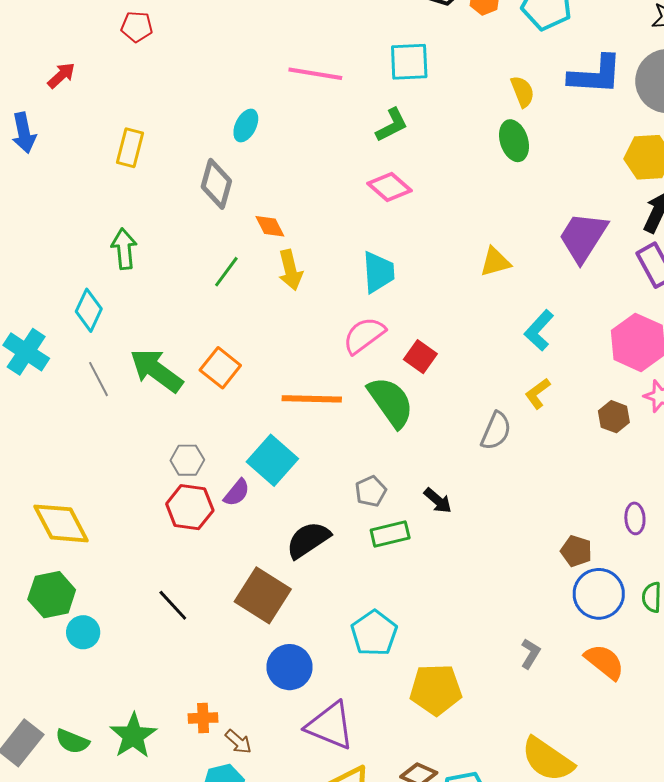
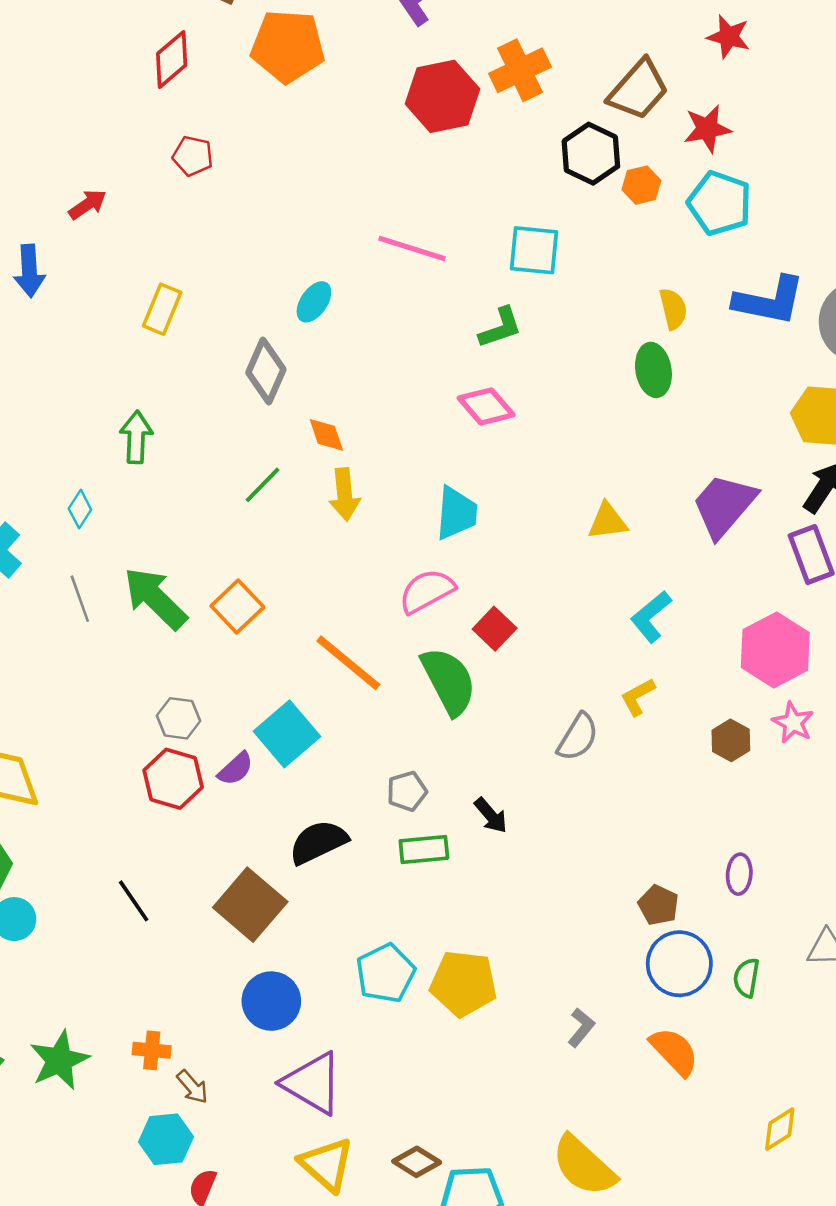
cyan diamond: (89, 310) -> (80, 509), size x0.7
orange line: (312, 399) -> (348, 663), turned 30
yellow pentagon: (436, 690) -> (463, 983), moved

